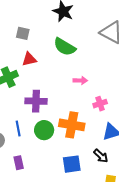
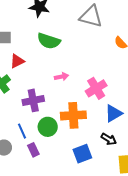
pink arrow: (80, 80) -> (61, 77), moved
pink cross: (100, 104) -> (96, 88), size x1.5
purple rectangle: (19, 163) -> (33, 150), moved

